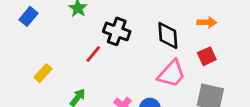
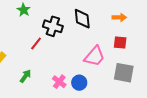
black diamond: (168, 36) -> (82, 19), moved
red square: (207, 56) -> (120, 43), turned 32

